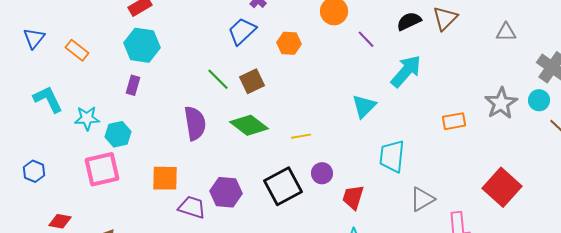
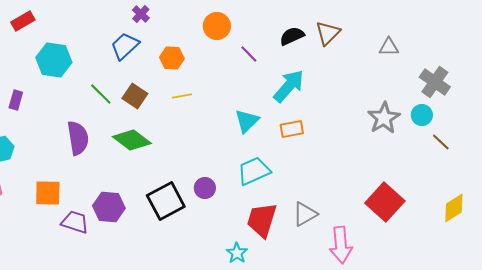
cyan hexagon: (142, 45) -> (54, 60), moved
brown square: (252, 81) -> (135, 96), turned -30
orange rectangle: (454, 121) -> (292, 129), moved
yellow line: (301, 136) -> (182, 96), moved
cyan trapezoid: (392, 156) -> (254, 171), moved, turned 60
red trapezoid: (353, 197) -> (262, 220), moved, size x1.4

